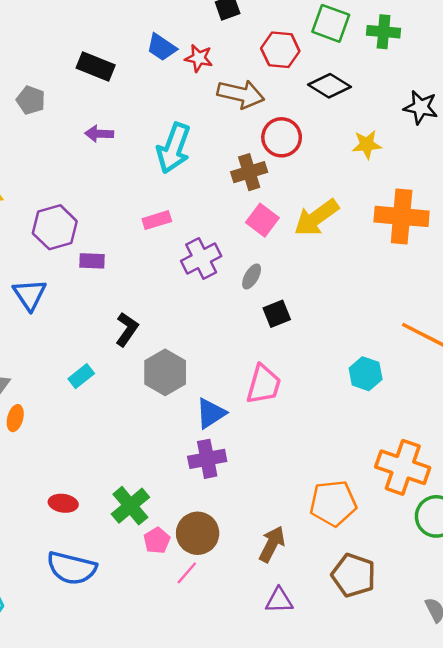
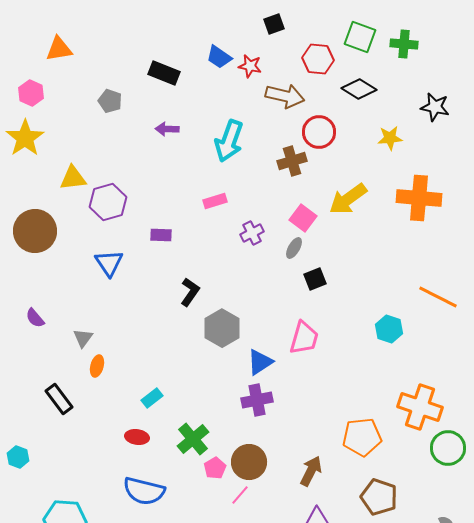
pink square: (262, 220) -> (303, 218), moved
purple hexagon: (55, 227) -> (108, 202), moved
purple cross: (201, 258) -> (252, 233), size x0.7
cyan rectangle: (81, 376) -> (152, 398), moved

